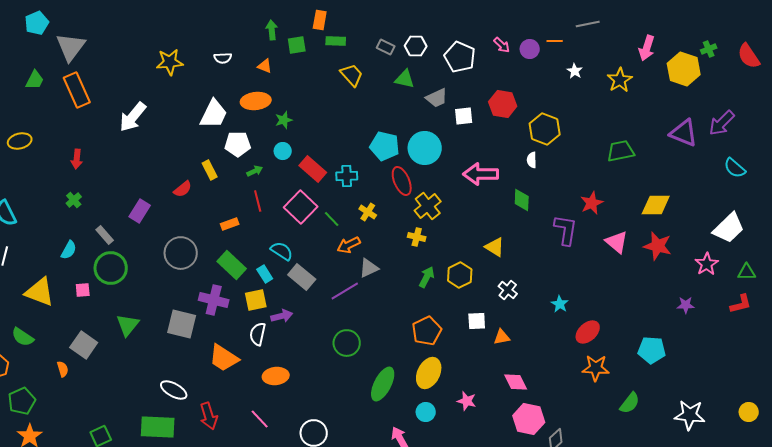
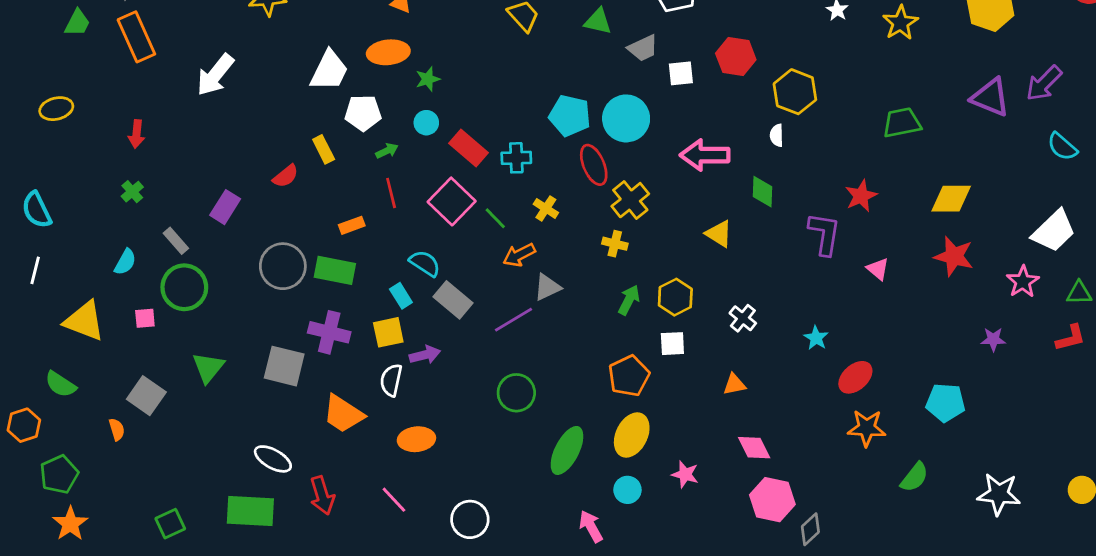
pink triangle: (617, 242) -> (878, 269), moved, size x0.7
yellow triangle: (495, 247) -> (719, 234), moved
green rectangle: (232, 265) -> (335, 270), moved, turned -32
white square: (477, 321) -> (672, 344), moved

